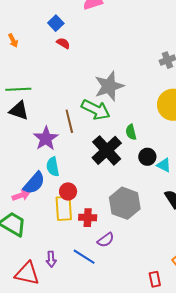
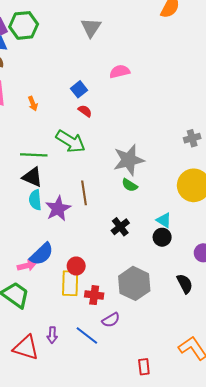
green arrow: (96, 110) -> (71, 141), moved
green semicircle: (131, 132) -> (130, 185), moved, turned -49
black cross: (107, 150) -> (120, 227), size x0.6
cyan triangle: (164, 165) -> (164, 220), moved
cyan semicircle: (53, 167) -> (35, 200), moved
red rectangle: (155, 279) -> (144, 367), moved

